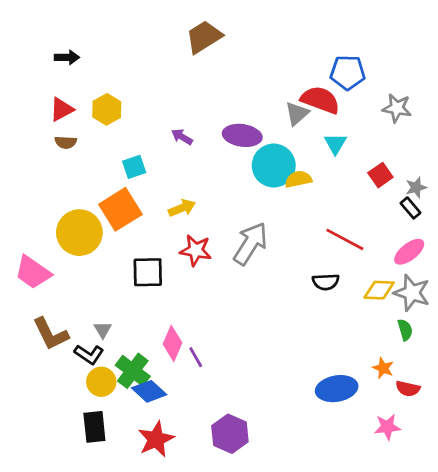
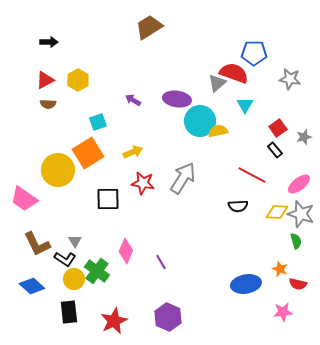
black rectangle: (411, 208) -> (275, 150), moved
purple line: (196, 357) -> (161, 262), moved
blue diamond: (149, 391) -> (32, 286), moved

